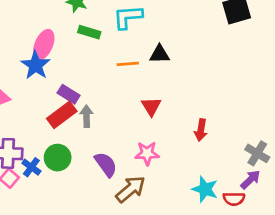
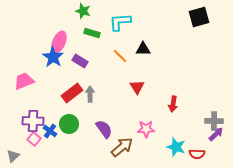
orange line: (128, 64) -> (120, 56), turned 49
purple rectangle: (69, 94) -> (80, 61), moved
pink star: (147, 153) -> (146, 129), moved
gray cross: (257, 153) -> (214, 121), turned -30
purple arrow: (250, 180) -> (216, 134), moved

